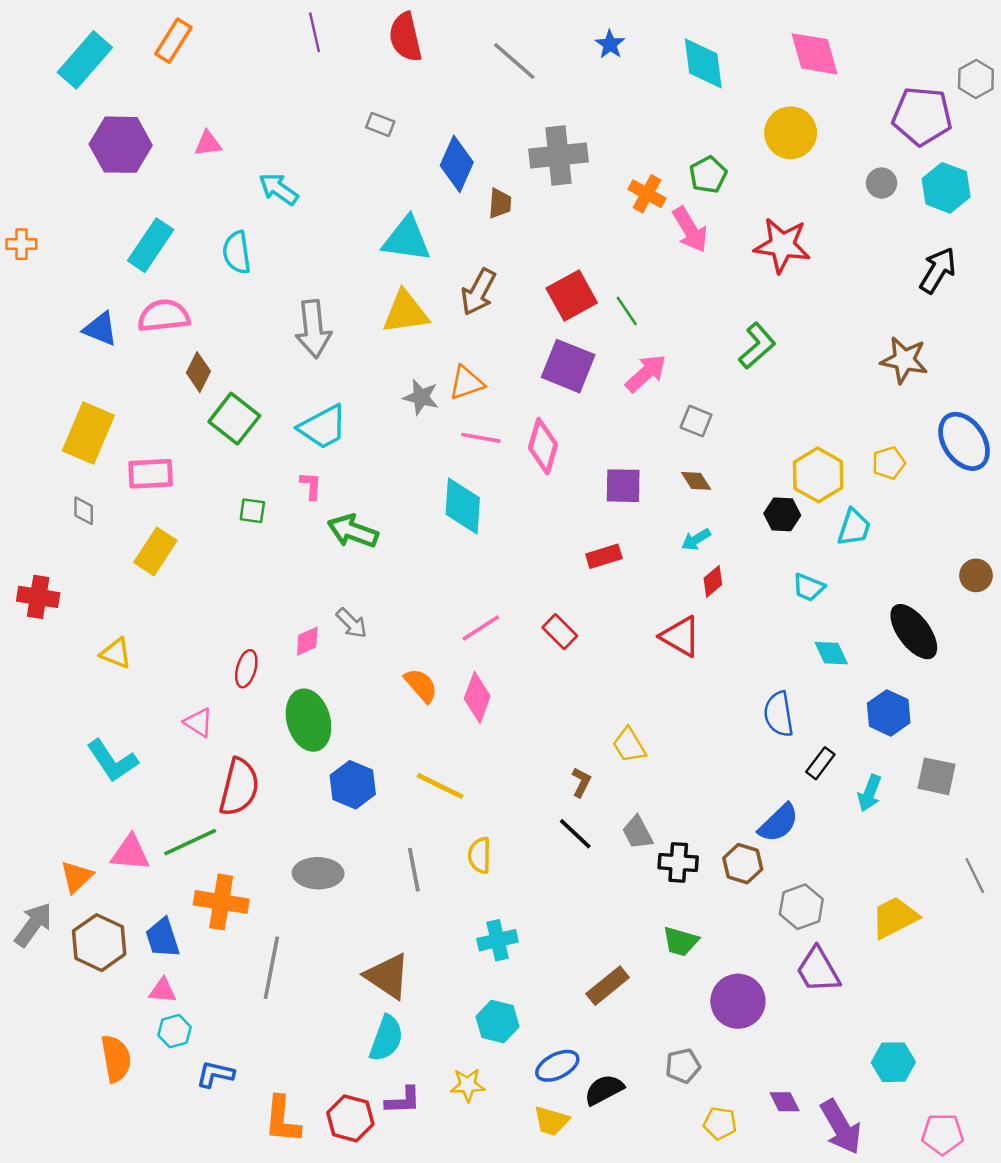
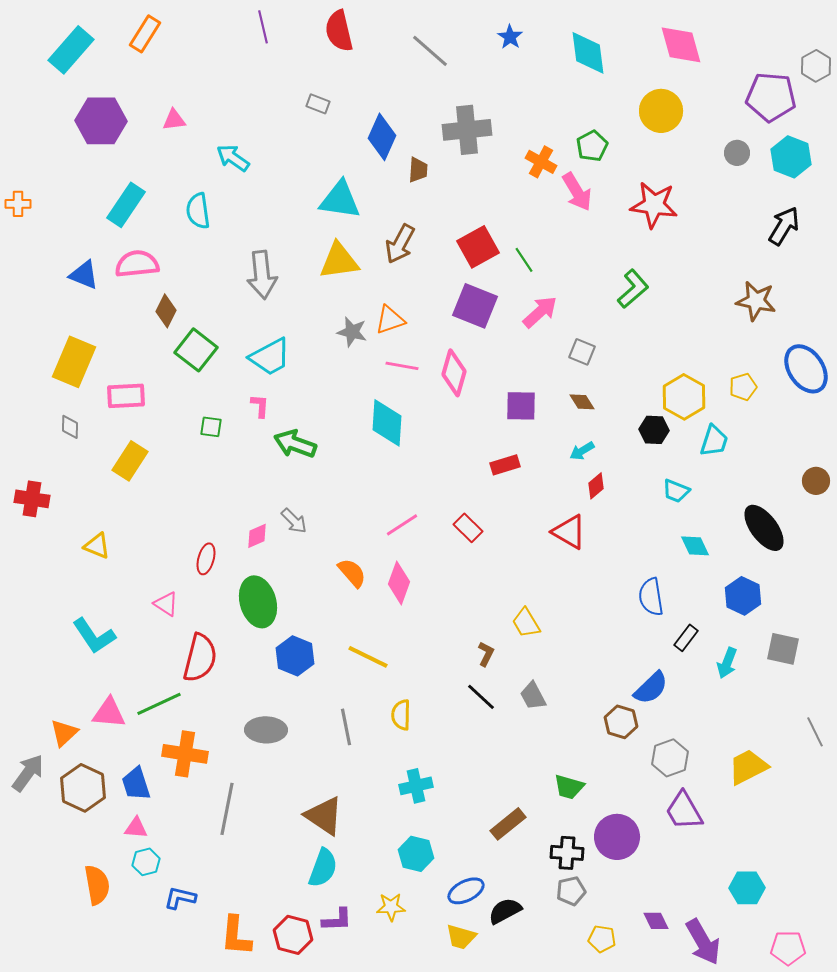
black cross: (678, 862) -> (567, 853), moved

